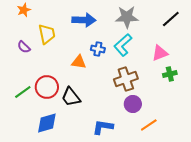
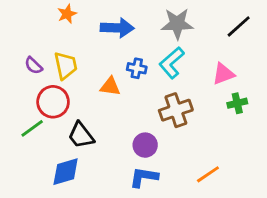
orange star: (24, 10) -> (67, 14), moved
yellow trapezoid: (47, 34) -> (66, 66), moved
red circle: (47, 87) -> (53, 102), moved
black trapezoid: (71, 97) -> (81, 135), moved
purple circle: (133, 104) -> (145, 145), moved

